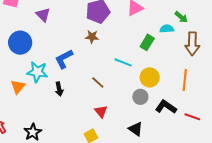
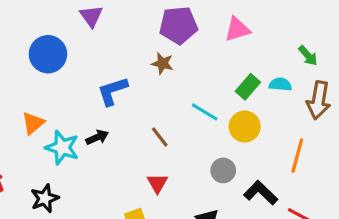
cyan semicircle: (167, 29) -> (280, 84), moved
cyan star: (37, 72) -> (62, 147), moved
yellow circle: (150, 77) -> (245, 127), moved
black arrow: (59, 89) -> (97, 137), turned -112

